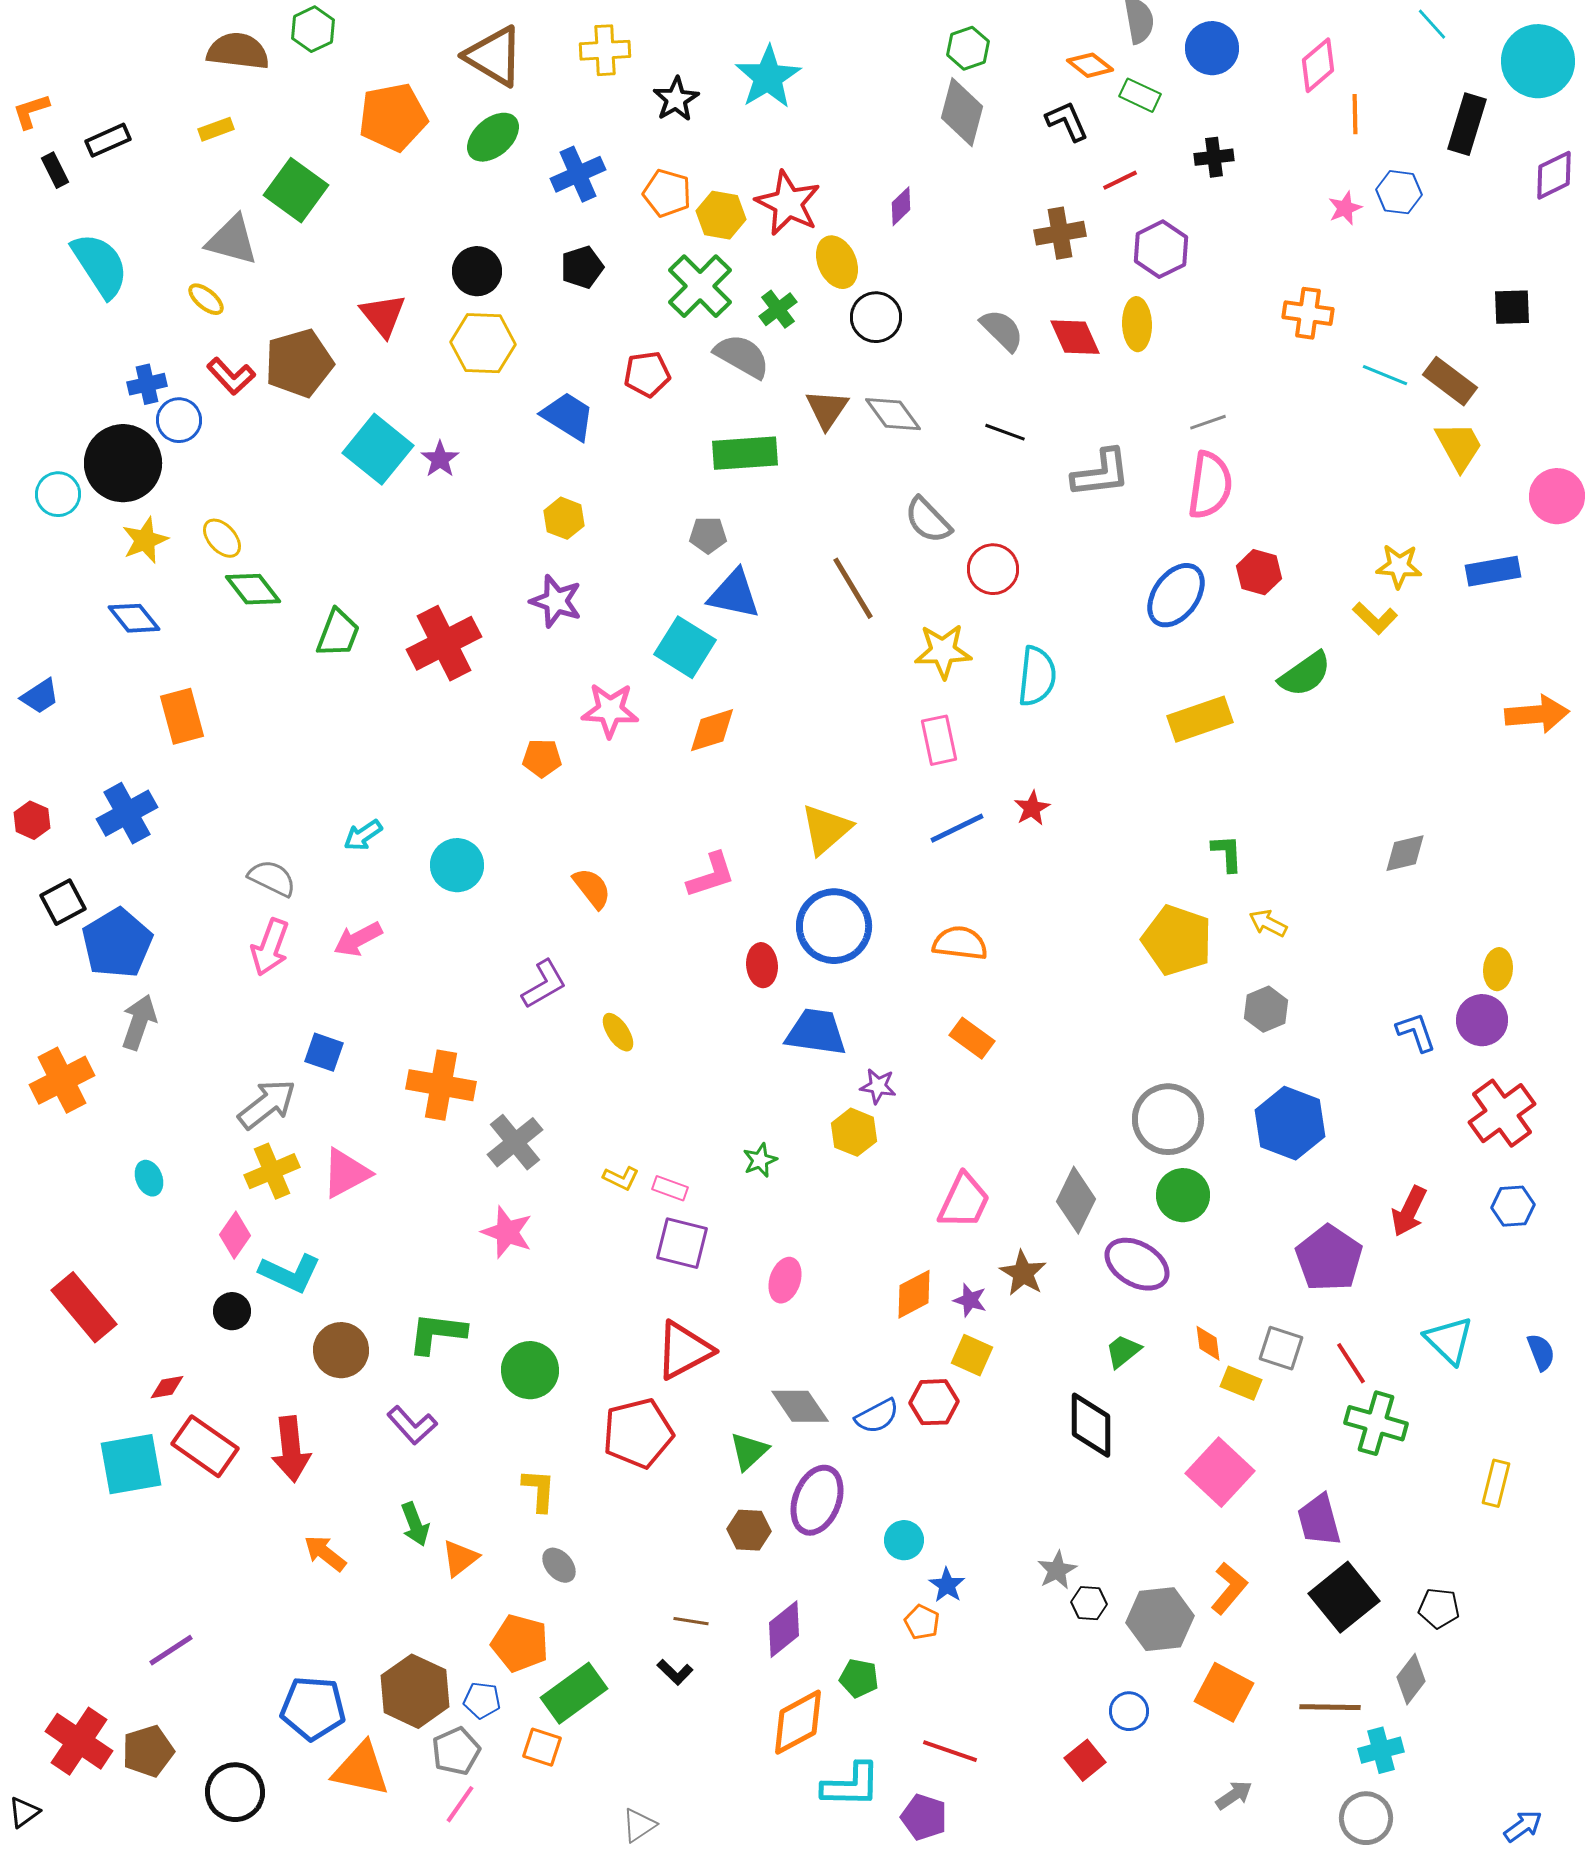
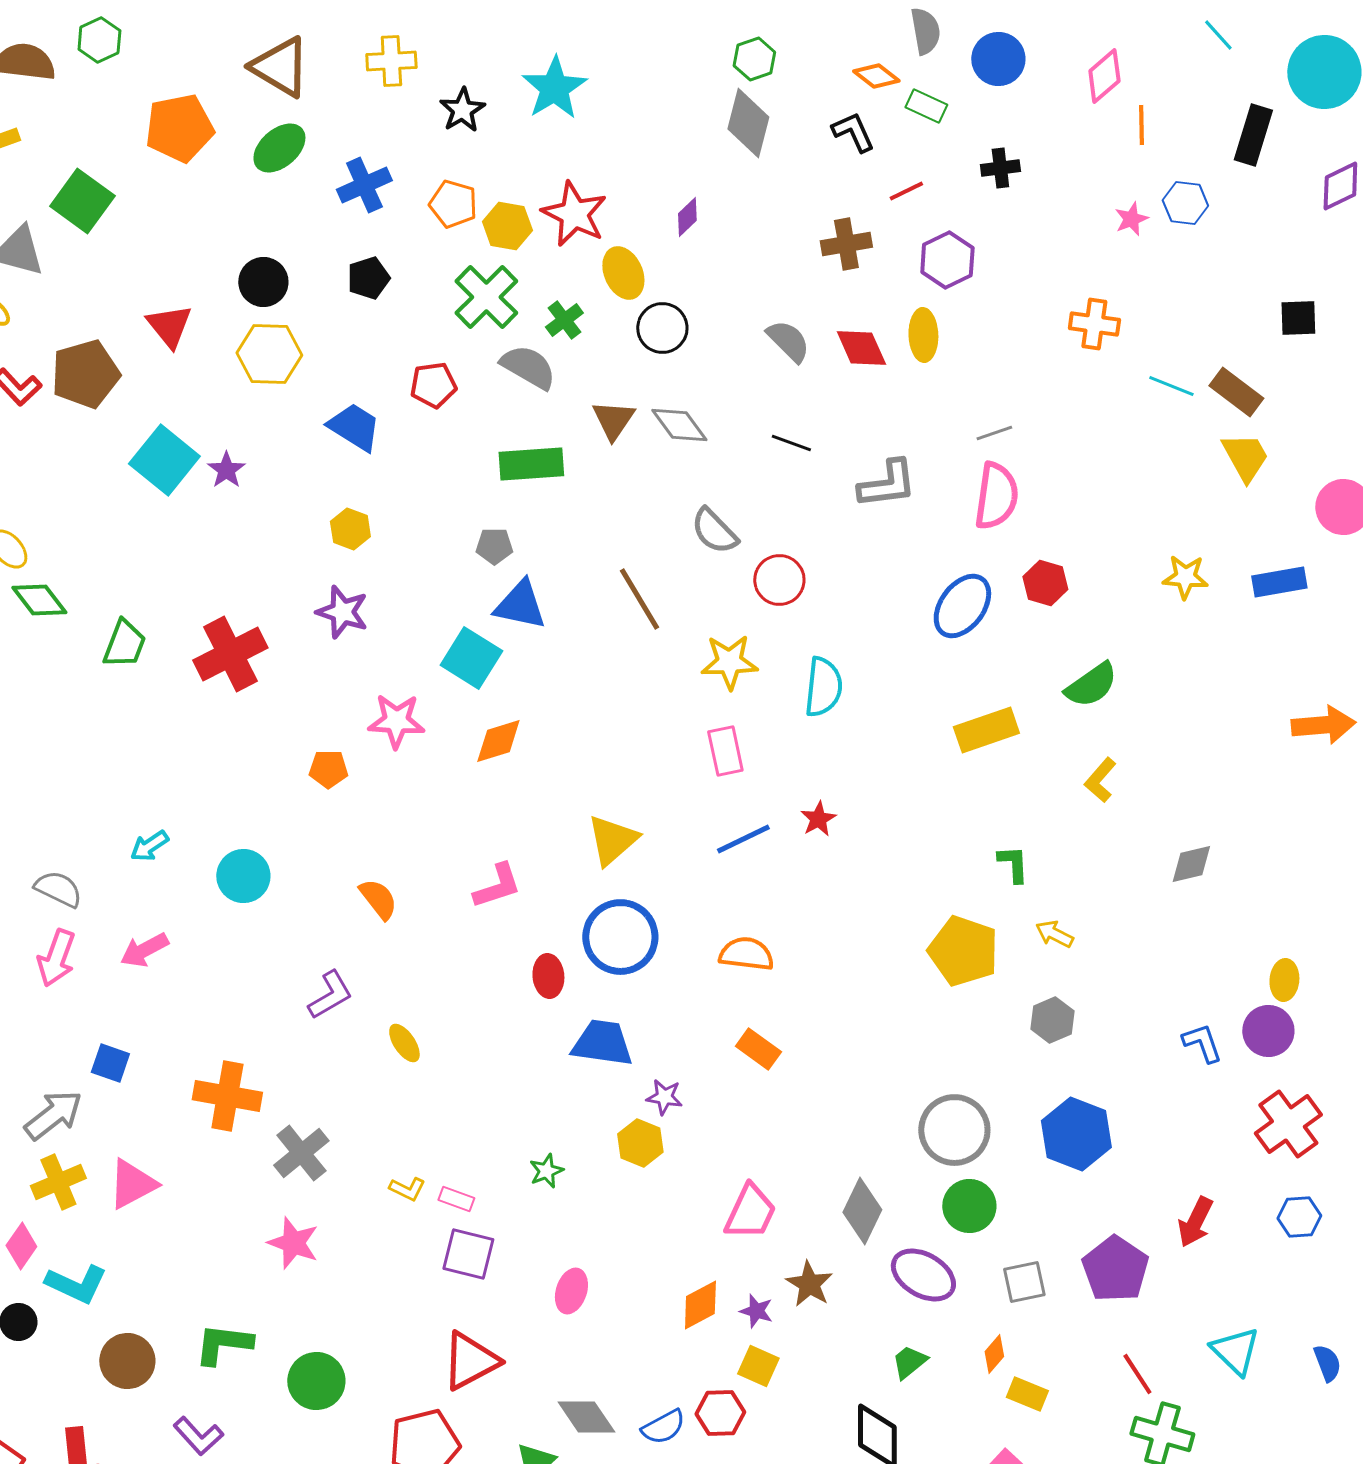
yellow L-shape: (1375, 618) -> (1100, 780), moved, turned 87
orange diamond: (1208, 1343) -> (994, 1354), turned 48
gray square: (1281, 1348) -> (1024, 1282), moved, turned -30

